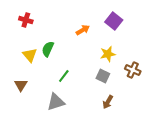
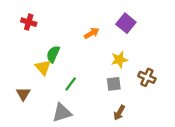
yellow triangle: (30, 55) -> (43, 67), moved
gray square: (103, 76) -> (114, 84), turned -32

